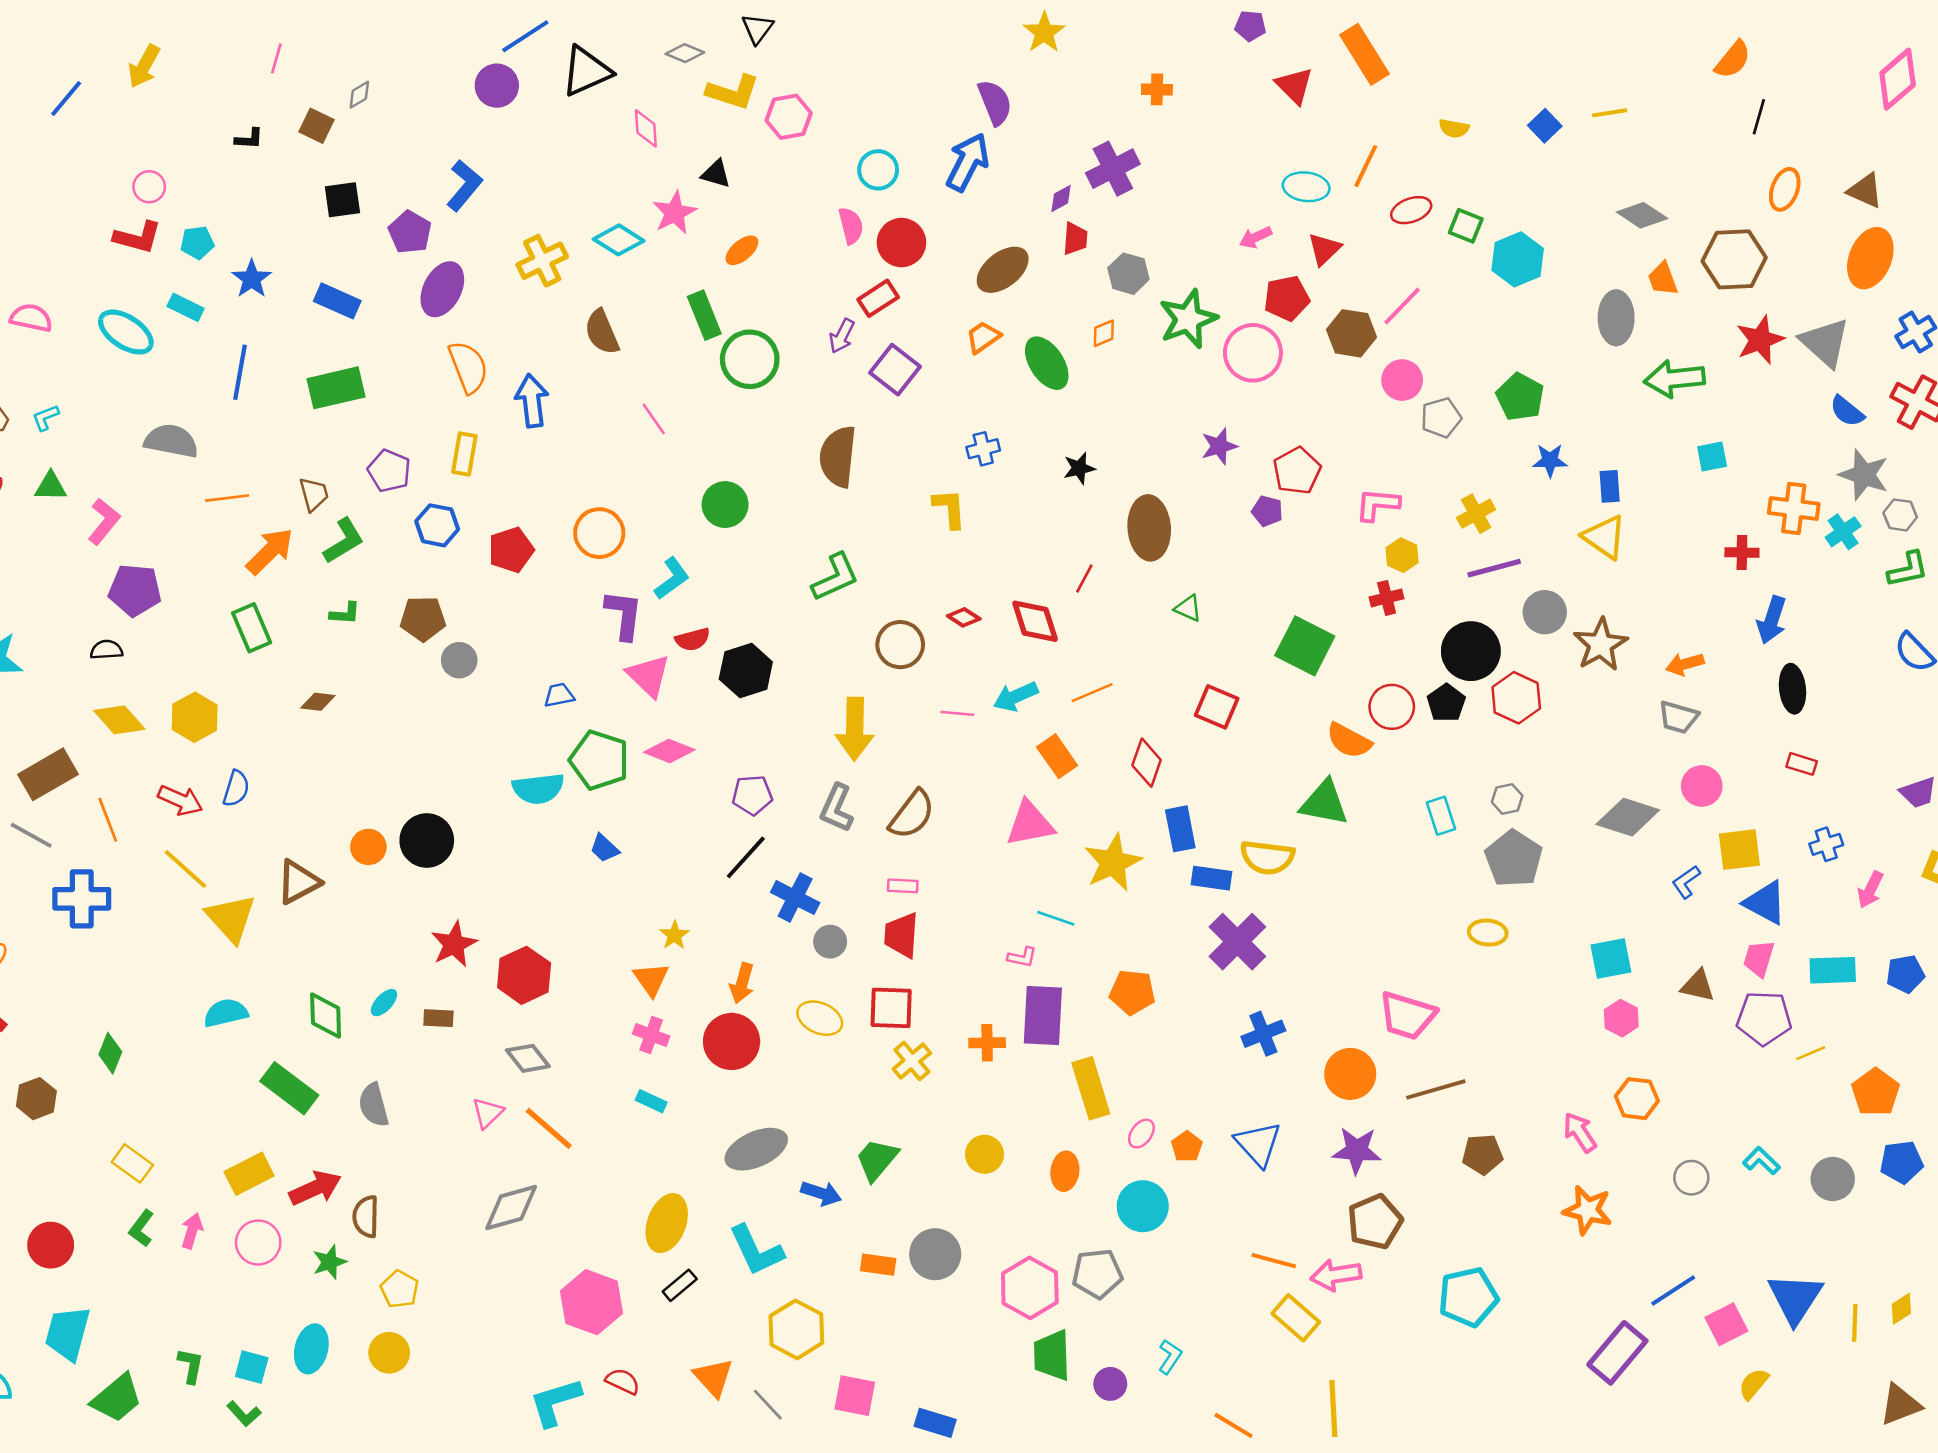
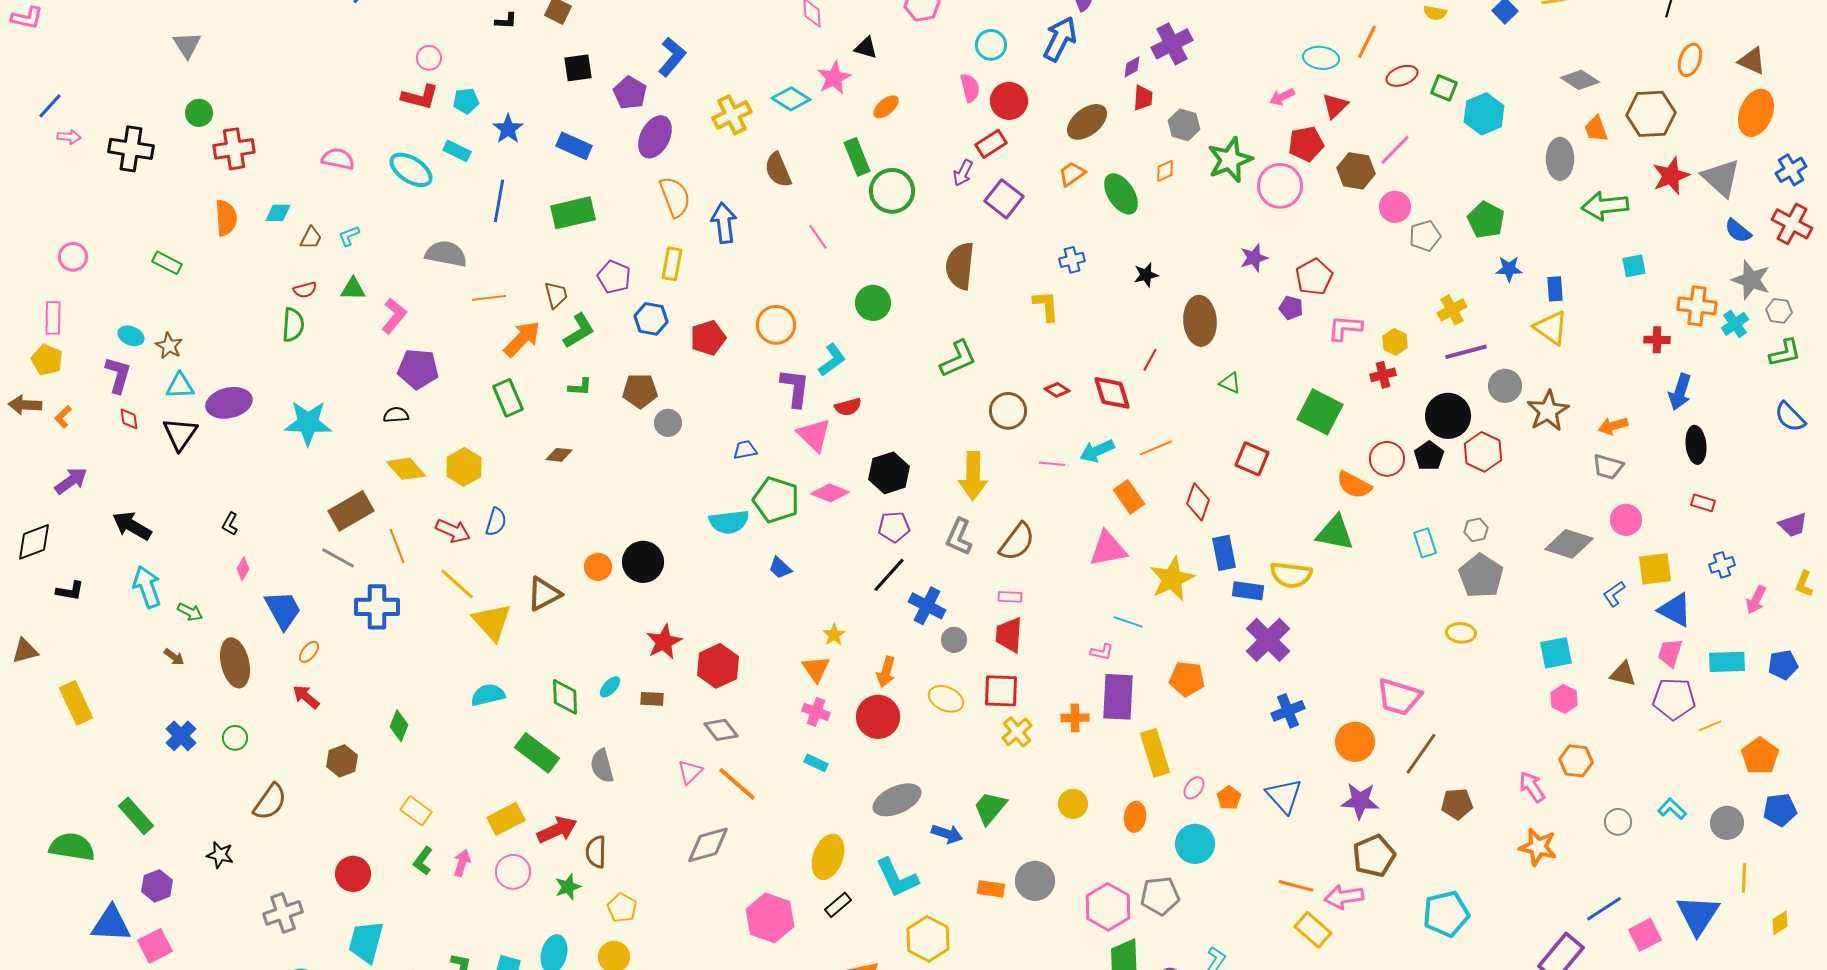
pink L-shape: (1377, 505) -> (1345, 328), moved
black hexagon: (746, 671) -> (889, 473), moved
brown line: (1436, 1089) -> (1421, 754), turned -39
yellow line: (1855, 1323) -> (1744, 878), moved

